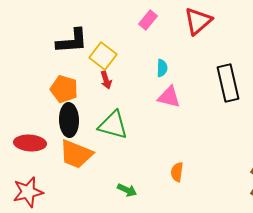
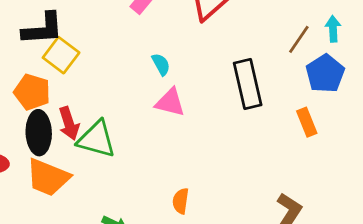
yellow square: (103, 56) -> (61, 55), moved
cyan semicircle: (162, 68) -> (161, 64), turned -30
red arrow: (106, 80) -> (69, 123), moved, size x1.4

